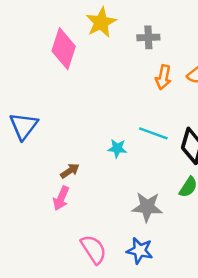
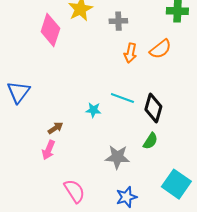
blue star: (140, 251) -> (126, 197), moved, turned -30

